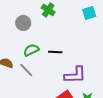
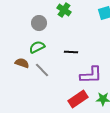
green semicircle: (31, 50) -> (37, 47), moved

